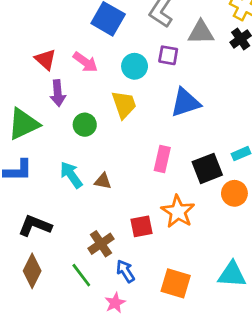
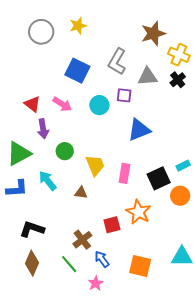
yellow trapezoid: (124, 105) -> (95, 165), moved
cyan arrow: (71, 175) -> (48, 181), moved

